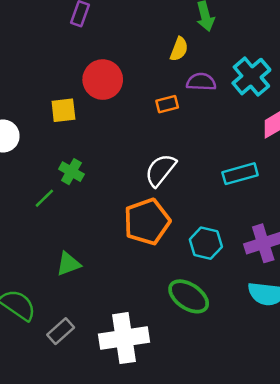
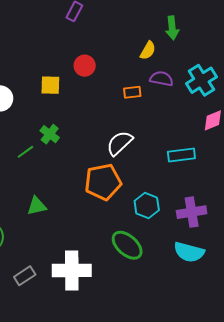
red circle: (103, 80) -> (85, 66), size x0.7
gray rectangle: (61, 331) -> (25, 276), moved

